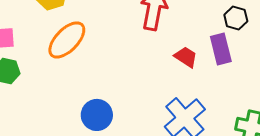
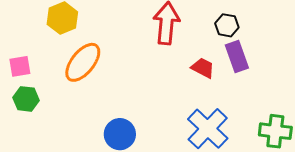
black hexagon: (236, 18) -> (227, 25), moved

